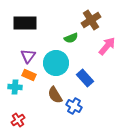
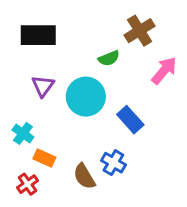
orange rectangle: (29, 75) -> (44, 158), moved
cyan cross: (15, 87) -> (23, 133), turned 32
brown semicircle: (55, 95) -> (84, 176), moved

